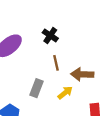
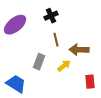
black cross: (50, 35) -> (51, 16), turned 32

